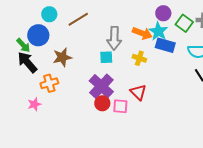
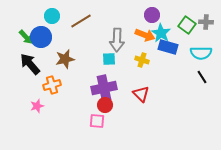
purple circle: (163, 13) -> (152, 15), moved
green arrow: (23, 45) -> (26, 37), moved
purple cross: (101, 86) -> (104, 88), turned 35
pink square: (120, 106) -> (97, 121), moved

